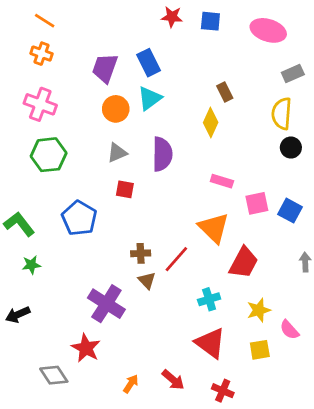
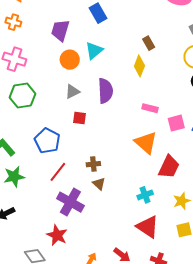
blue rectangle: (149, 63) -> (98, 13), moved
red line: (176, 259) -> (58, 172), moved
green star: (31, 265) -> (14, 177), size x1.5

